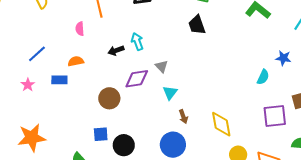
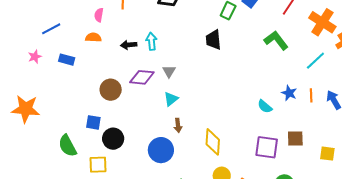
orange semicircle: (76, 61) -> (93, 37), moved
cyan semicircle: (263, 77) -> (265, 106), turned 91

